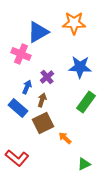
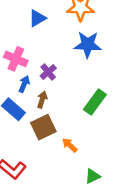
blue triangle: (38, 32) -> (37, 18), size x0.7
pink cross: (21, 54) -> (16, 59), moved
blue star: (80, 67) -> (88, 45), moved

